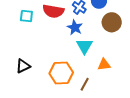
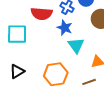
cyan square: (26, 16) -> (17, 34), moved, size x1.5
brown line: (85, 84) -> (89, 82), moved, turned 48

